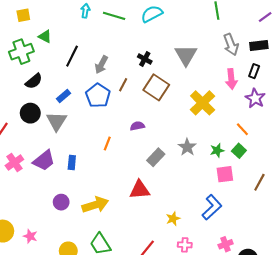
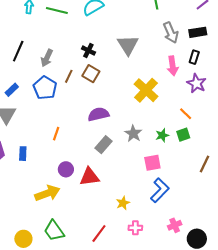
brown square: (156, 87) -> (91, 74), moved, size x0.7
purple semicircle: (137, 126) -> (98, 114), moved, size x1.5
green square: (239, 151) -> (183, 135), turned 32
pink square: (225, 174) -> (152, 163), moved
purple circle: (61, 202) -> (66, 169), moved

